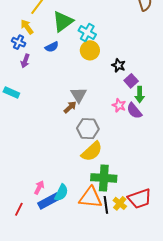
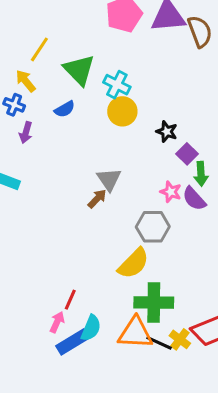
green triangle: (63, 21) -> (79, 70), turned -35
gray hexagon: (88, 129) -> (153, 227), moved
black line: (106, 205) -> (159, 343), turned -54
red line: (19, 209) -> (70, 300), moved

